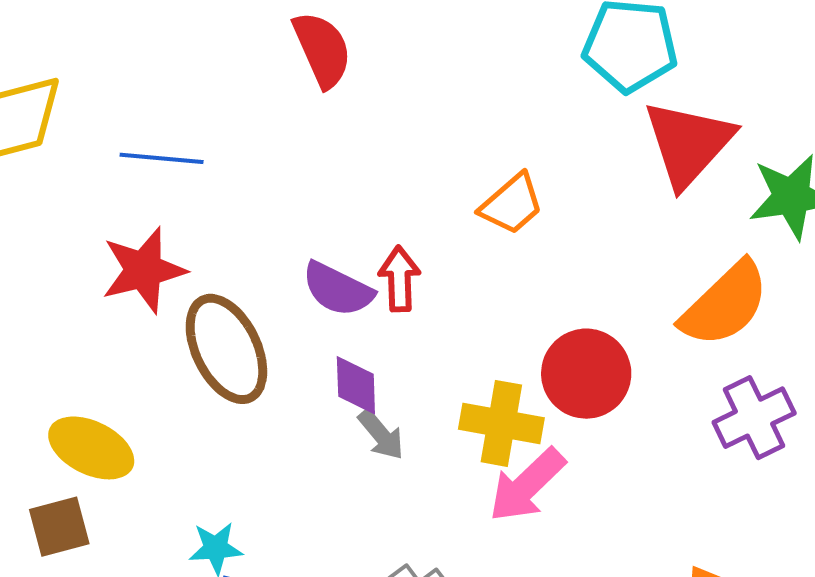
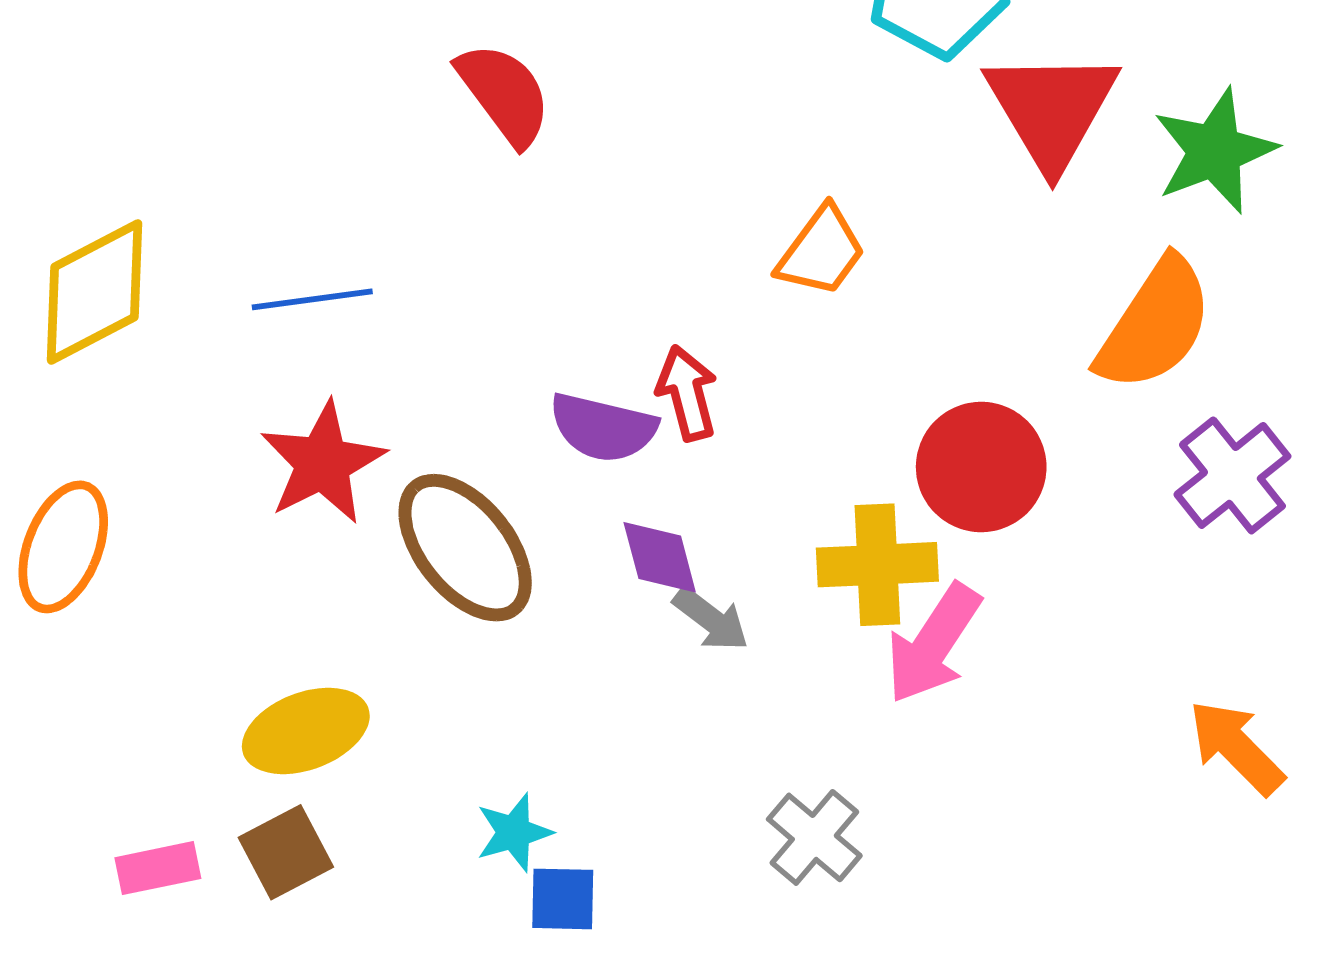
yellow ellipse: (91, 448) -> (306, 731), turned -34

